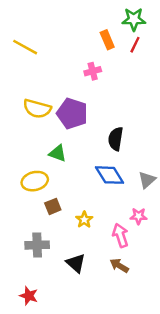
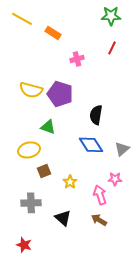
orange rectangle: (107, 40) -> (53, 33), moved, turned -35
red line: (135, 45) -> (112, 48), moved
yellow line: (25, 47) -> (22, 19), moved

